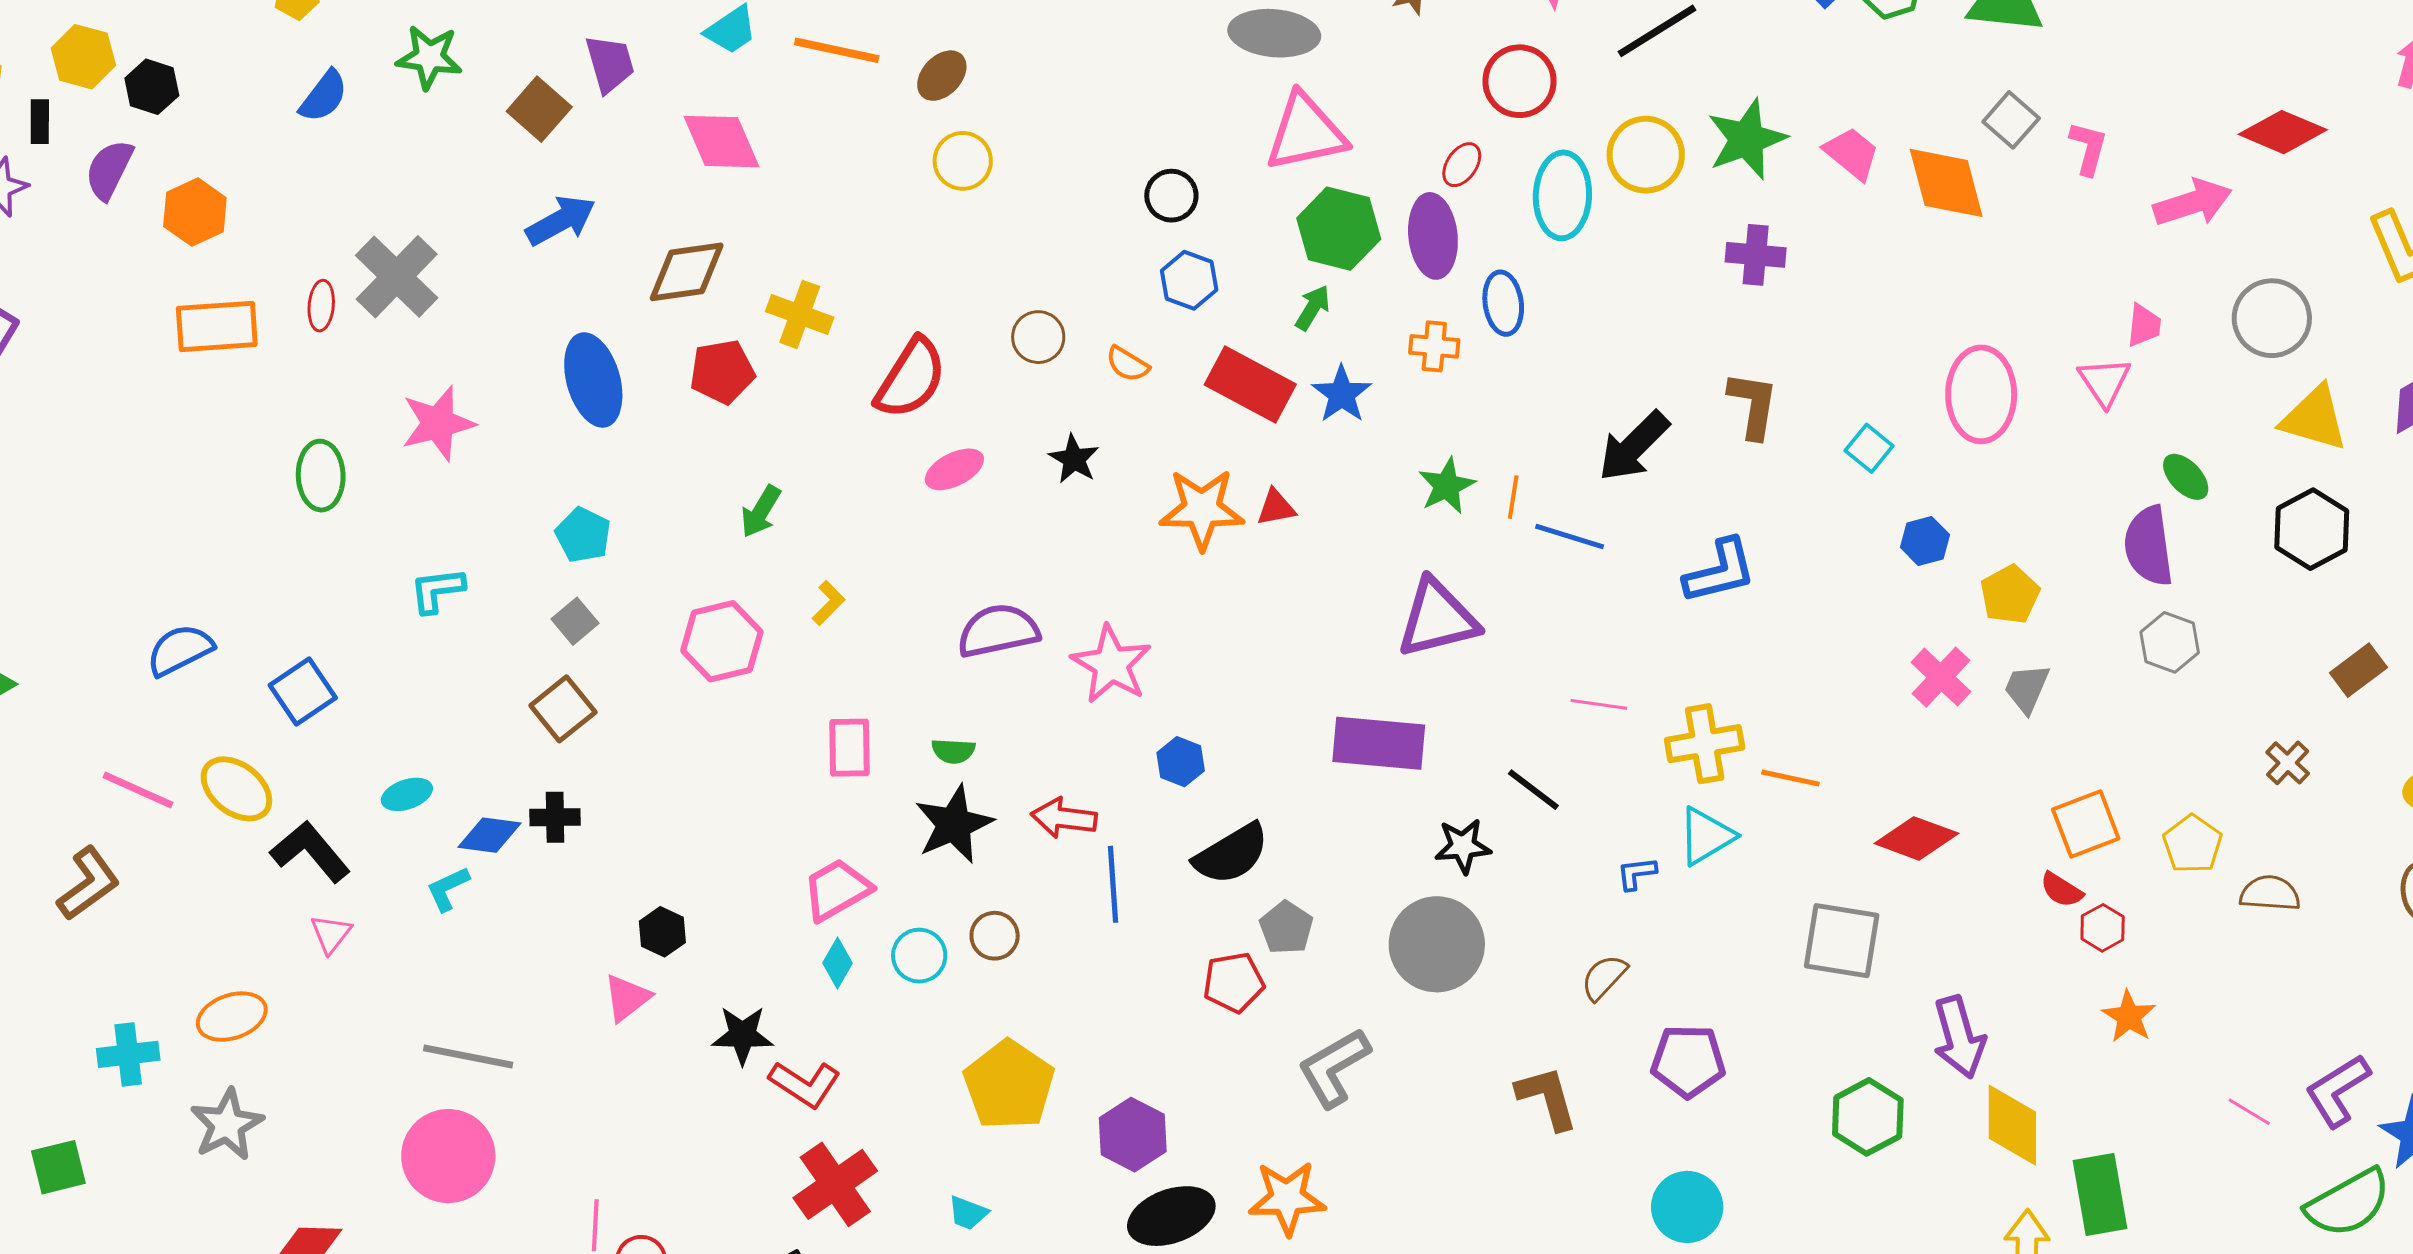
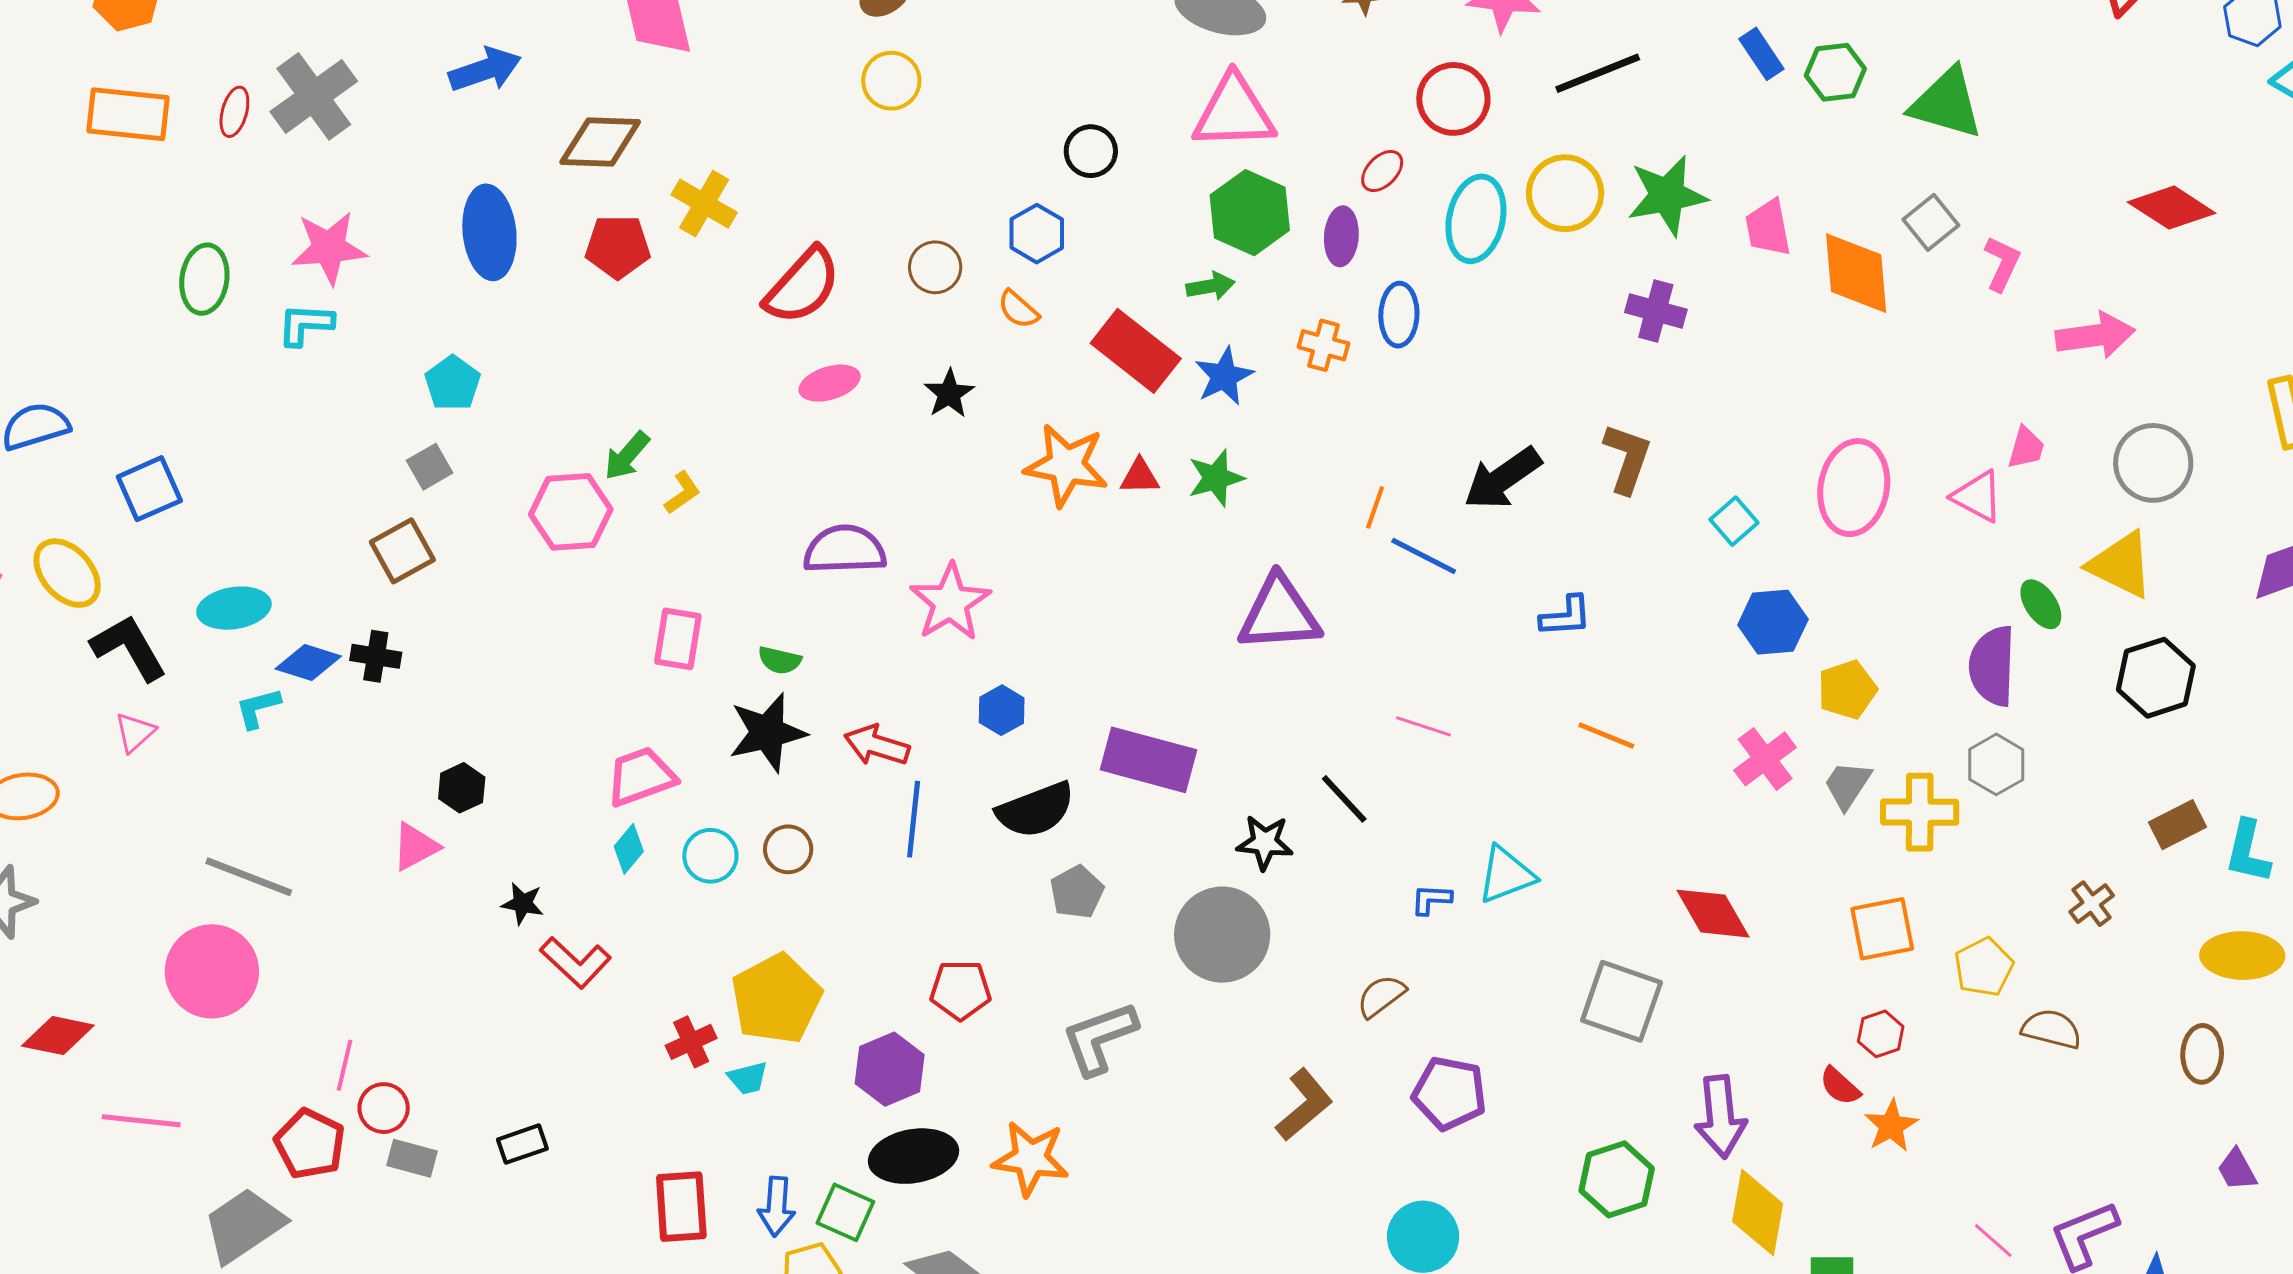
red diamond: (2283, 132) -> (2172, 208), moved
pink trapezoid: (1852, 153) -> (1768, 228), turned -150
purple ellipse: (1433, 236) -> (1341, 236), size x0.7
blue hexagon: (1189, 280) -> (1037, 234), moved
green arrow: (1313, 308) -> (1210, 286), turned 39
pink triangle: (2104, 382) -> (1977, 496), turned -38
yellow triangle: (2314, 418) -> (2121, 565), moved
green star: (1447, 486) -> (1216, 478), moved
green arrow: (761, 512) -> (627, 456), moved
blue hexagon: (1925, 541) -> (1773, 622), size x1.4
blue L-shape: (1720, 571) -> (1566, 616), size x0.7
cyan L-shape: (437, 590) -> (305, 324), moved
purple rectangle: (1379, 743) -> (1148, 760), moved
yellow cross: (1705, 744) -> (1920, 812), moved
orange line: (1791, 778) -> (1606, 736), moved
cyan ellipse: (407, 794) -> (234, 608), size x1.4
red diamond: (1916, 838) -> (1713, 914), turned 30
red semicircle: (2061, 890) -> (1840, 1086), moved
red pentagon: (1234, 982) -> (961, 990), moved
black star: (742, 1035) -> (523, 903), size x0.7
brown L-shape: (1547, 1098) -> (1304, 1105), turned 56
red cross: (835, 1184) -> (691, 1042), moved, size x0.6
cyan trapezoid: (968, 1213) -> (748, 1078), moved, turned -45

